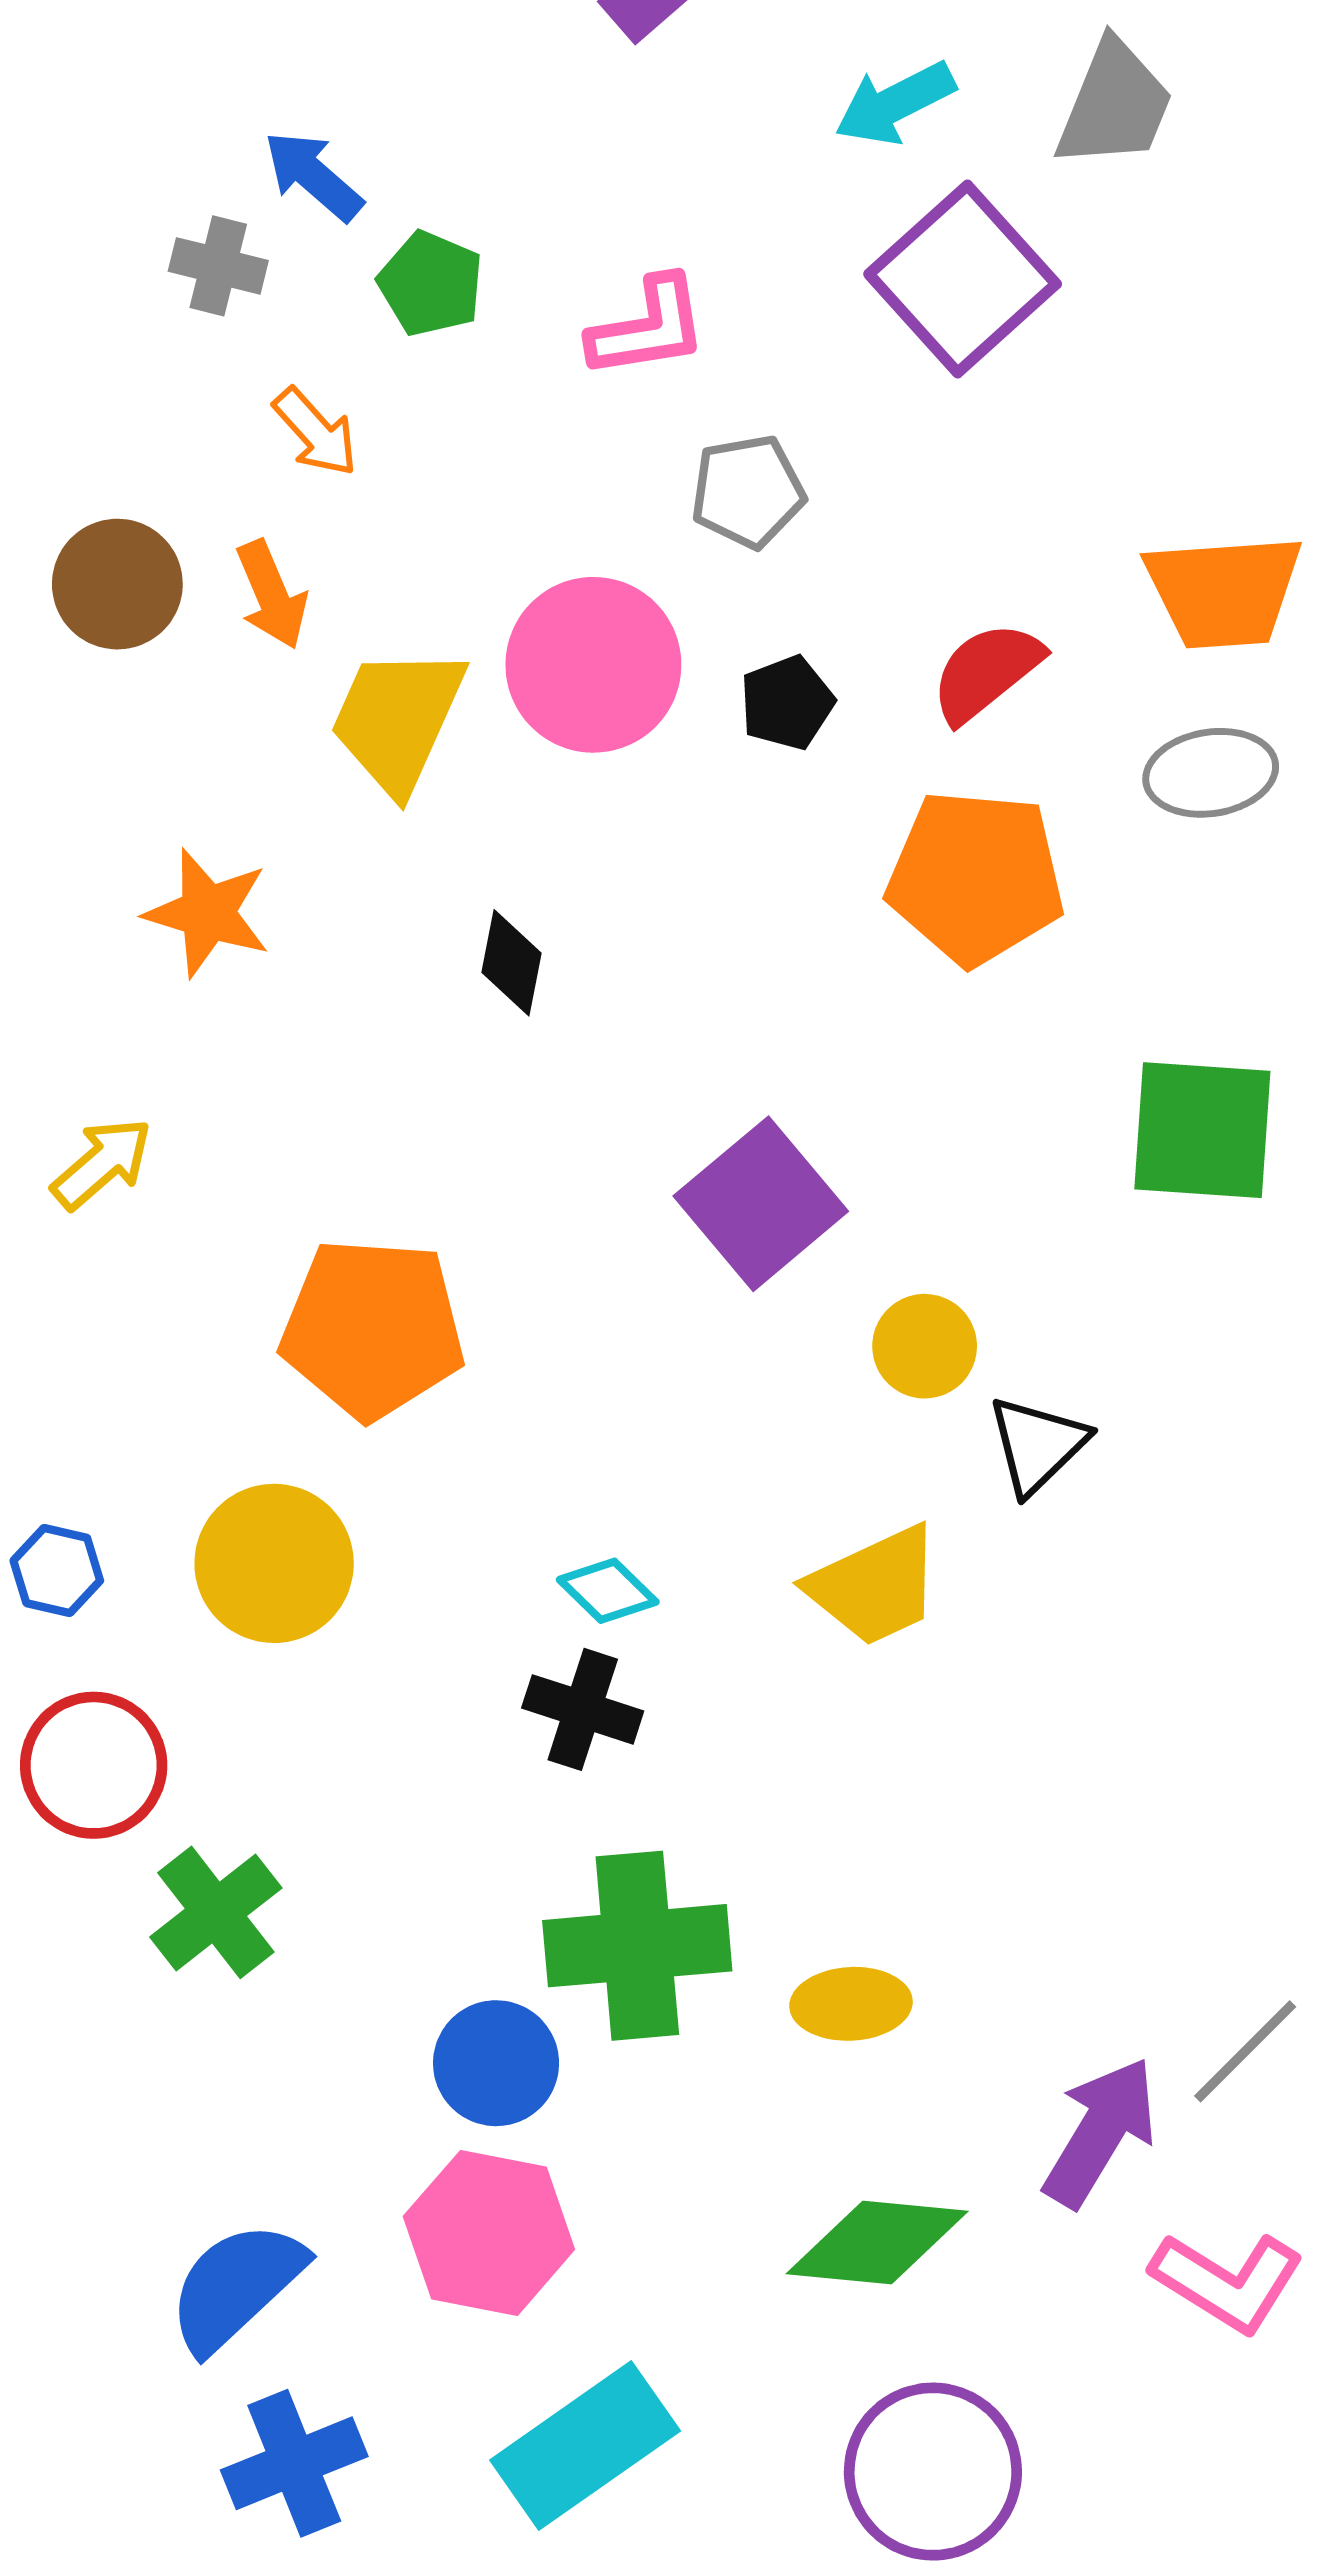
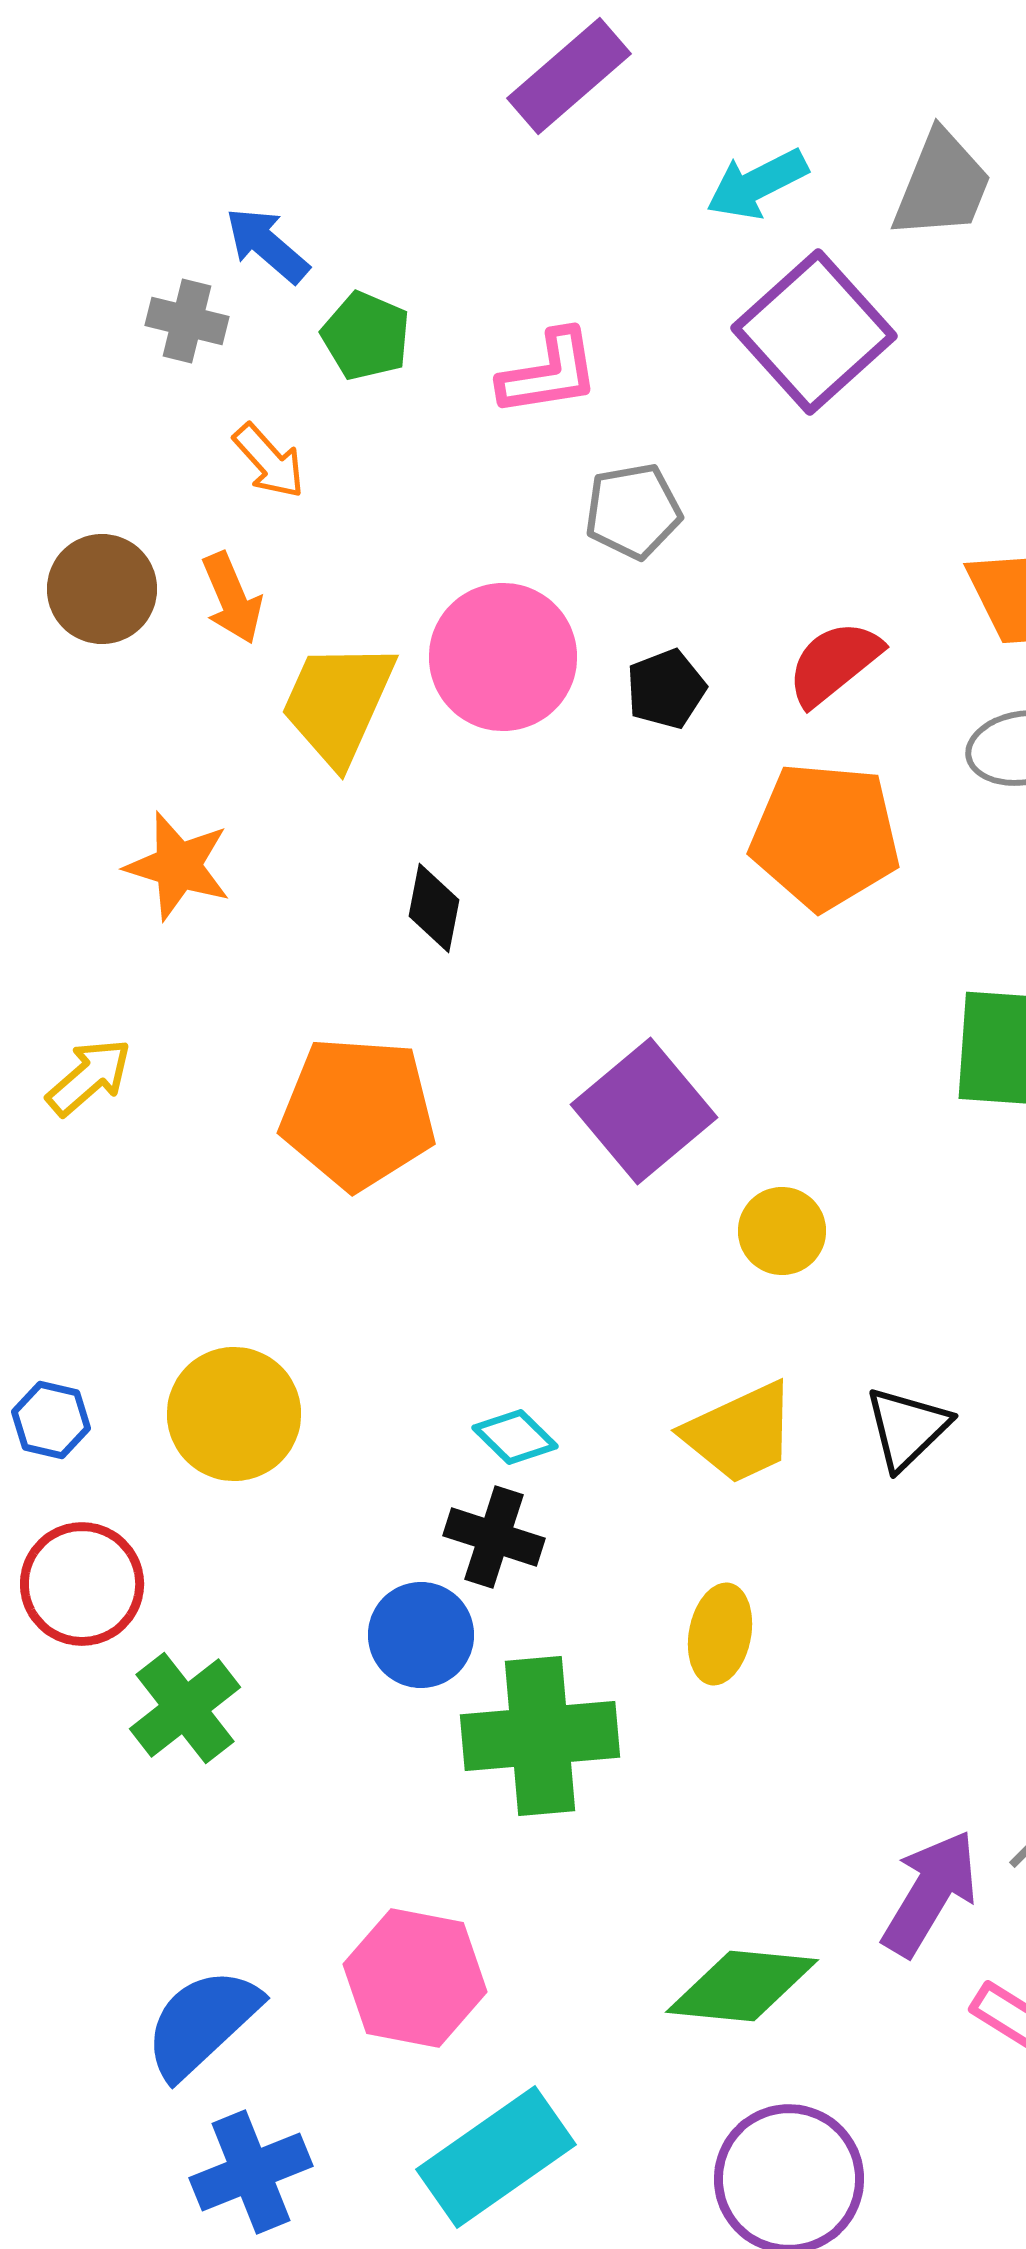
orange pentagon: (373, 1328) -> (358, 1113), moved
black triangle: (1037, 1445) -> (907, 1428), moved
yellow ellipse: (851, 2004) -> (720, 1634), moved, turned -76
blue circle: (496, 2063) -> (421, 1635), moved

